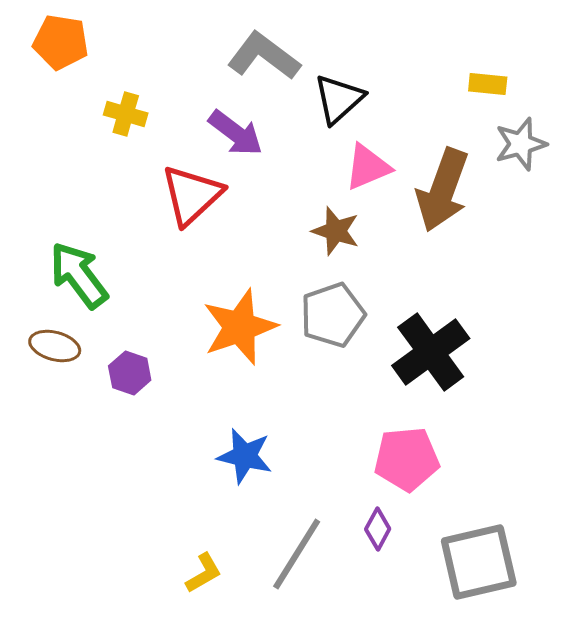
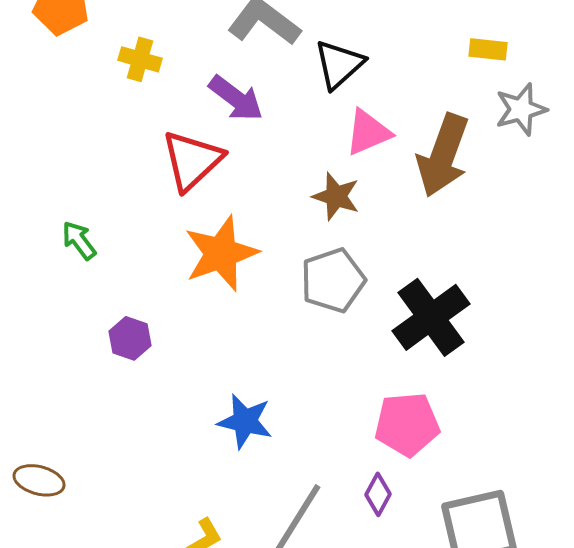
yellow cross: (126, 114) -> (140, 59), moved
green arrow: (79, 275) -> (79, 240), size x0.6
orange star: (240, 327) -> (221, 253), moved
brown ellipse: (55, 346) -> (39, 480), moved

